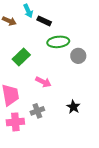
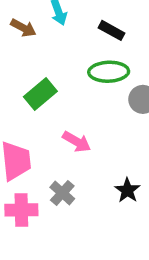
black rectangle: (44, 21) -> (112, 30), moved
gray cross: (37, 111) -> (62, 193), turned -32

